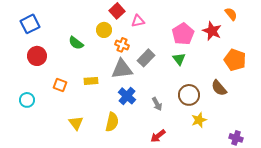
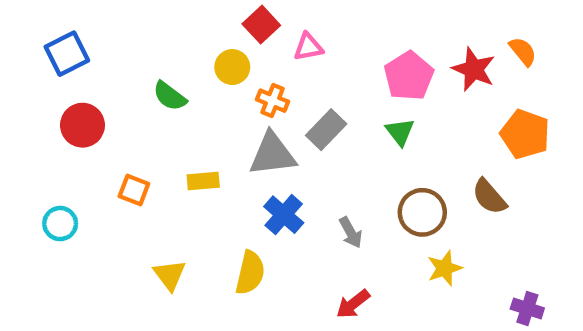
orange semicircle: (231, 14) -> (523, 51), moved

